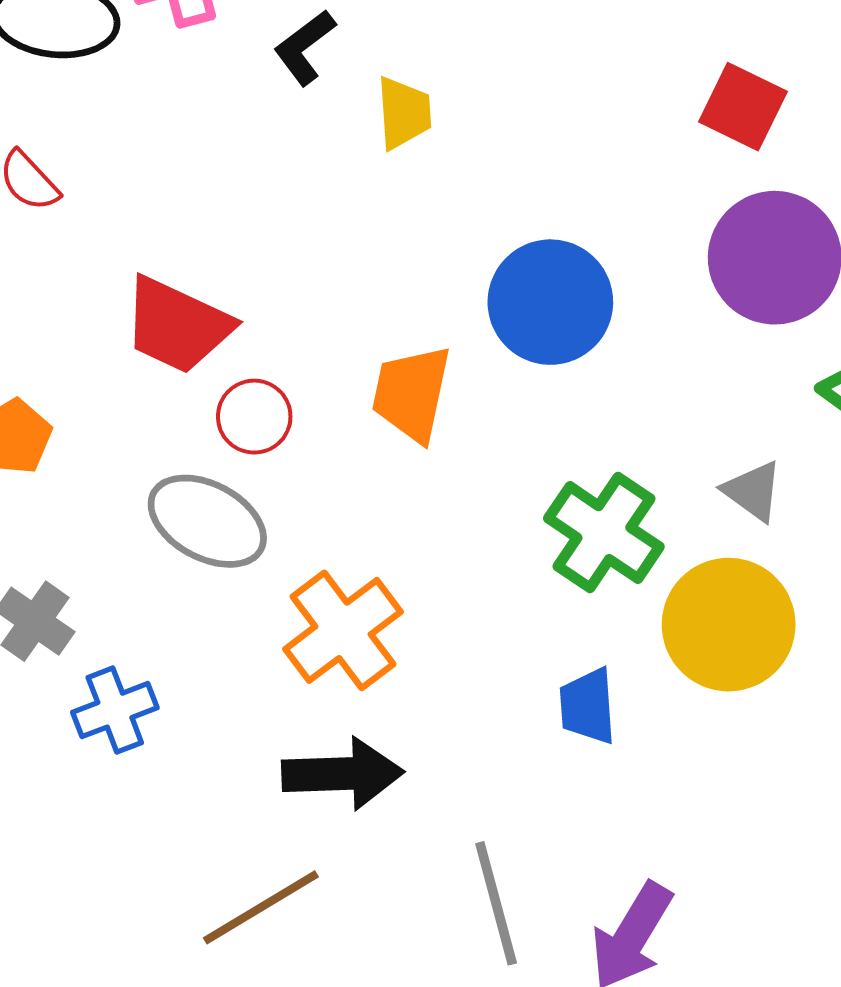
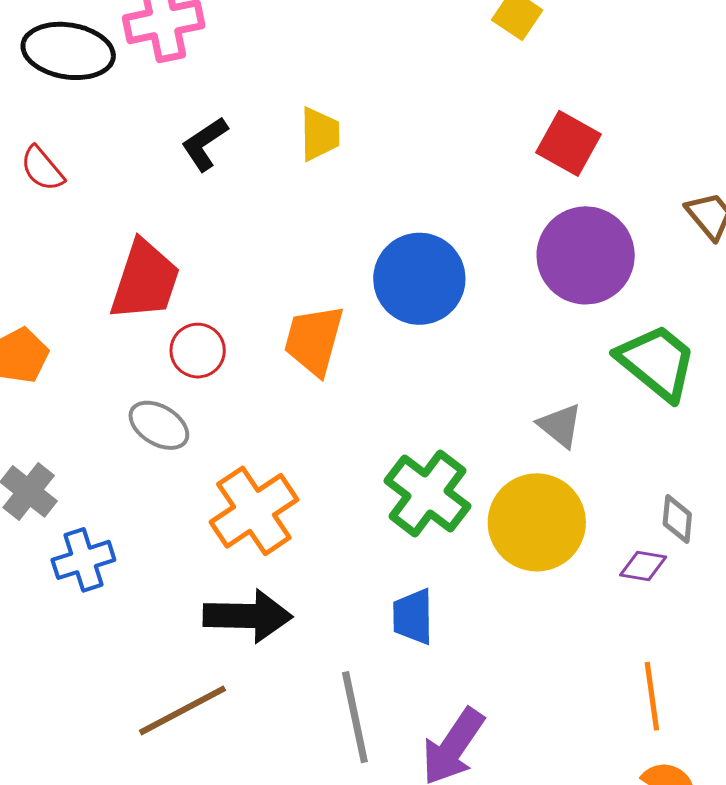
black L-shape: (305, 47) -> (205, 144), moved
red trapezoid: (177, 325) -> (145, 280), turned -100
gray ellipse: (207, 521) -> (159, 425), size x0.7
green cross: (604, 533) -> (428, 493), moved
blue trapezoid: (588, 706) -> (413, 617), moved

